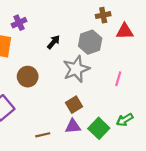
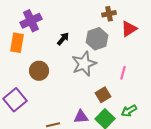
purple cross: (19, 23) -> (31, 21), size x1.5
red triangle: (125, 31) -> (129, 29), turned -30
brown square: (74, 105) -> (103, 95), moved

